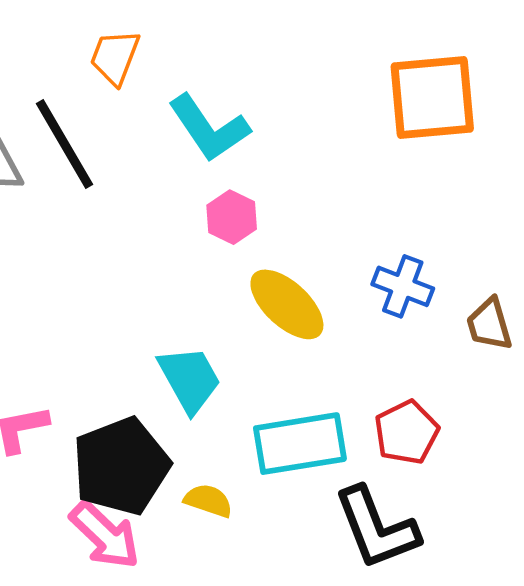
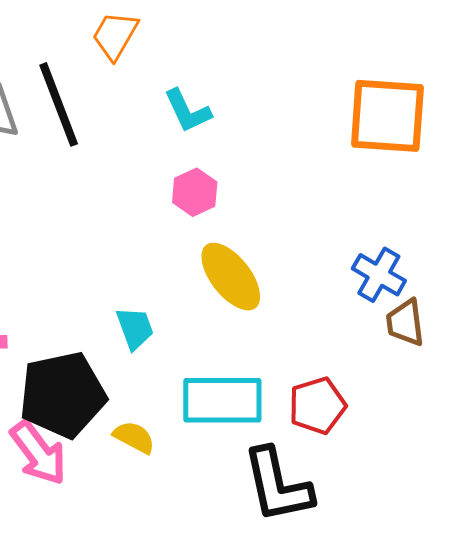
cyan L-shape: (209, 128) -> (188, 111), size x0.7
blue cross: (403, 286) -> (379, 275), moved
cyan trapezoid: (190, 379) -> (135, 328), size x0.7

